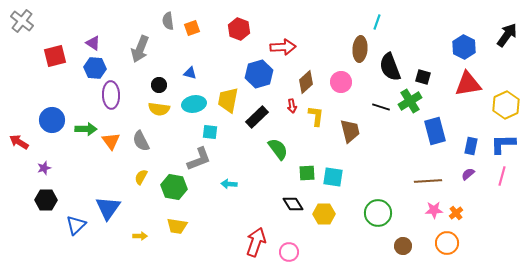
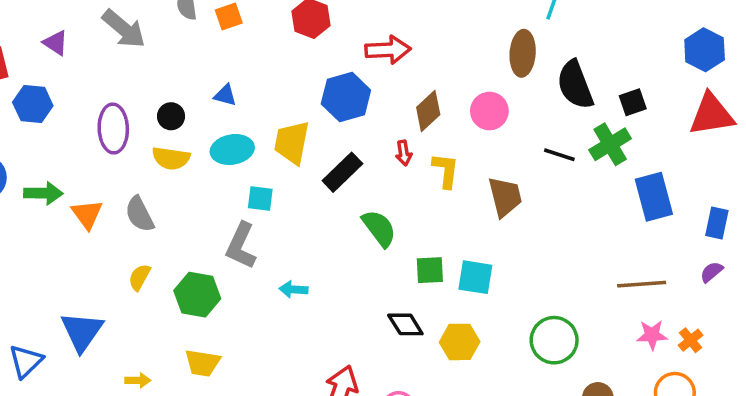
gray arrow: (140, 49) -> (124, 29), moved, turned -72
blue hexagon: (95, 68) -> (33, 104), moved
black square: (423, 77) -> (633, 102), turned -35
purple ellipse: (111, 95) -> (113, 129), moved
gray L-shape: (199, 159) -> (241, 246), turned 136

